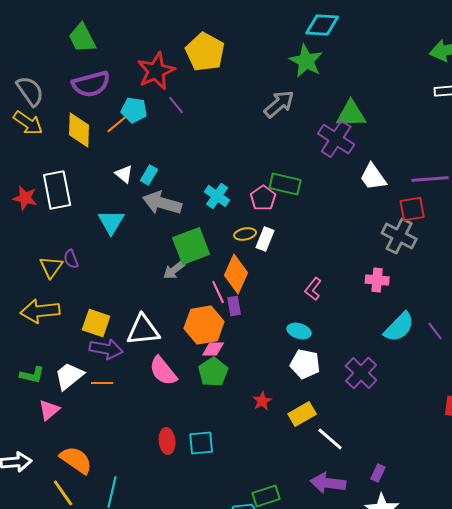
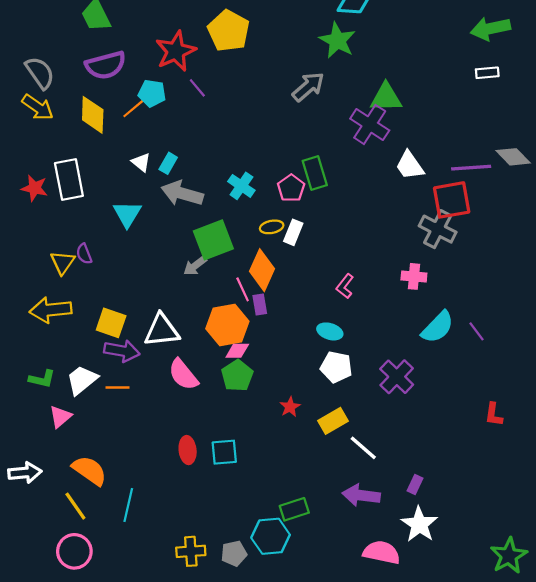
green rectangle: (285, 184) -> (315, 173), turned 60
red square: (412, 209) -> (452, 200), size x1.4

